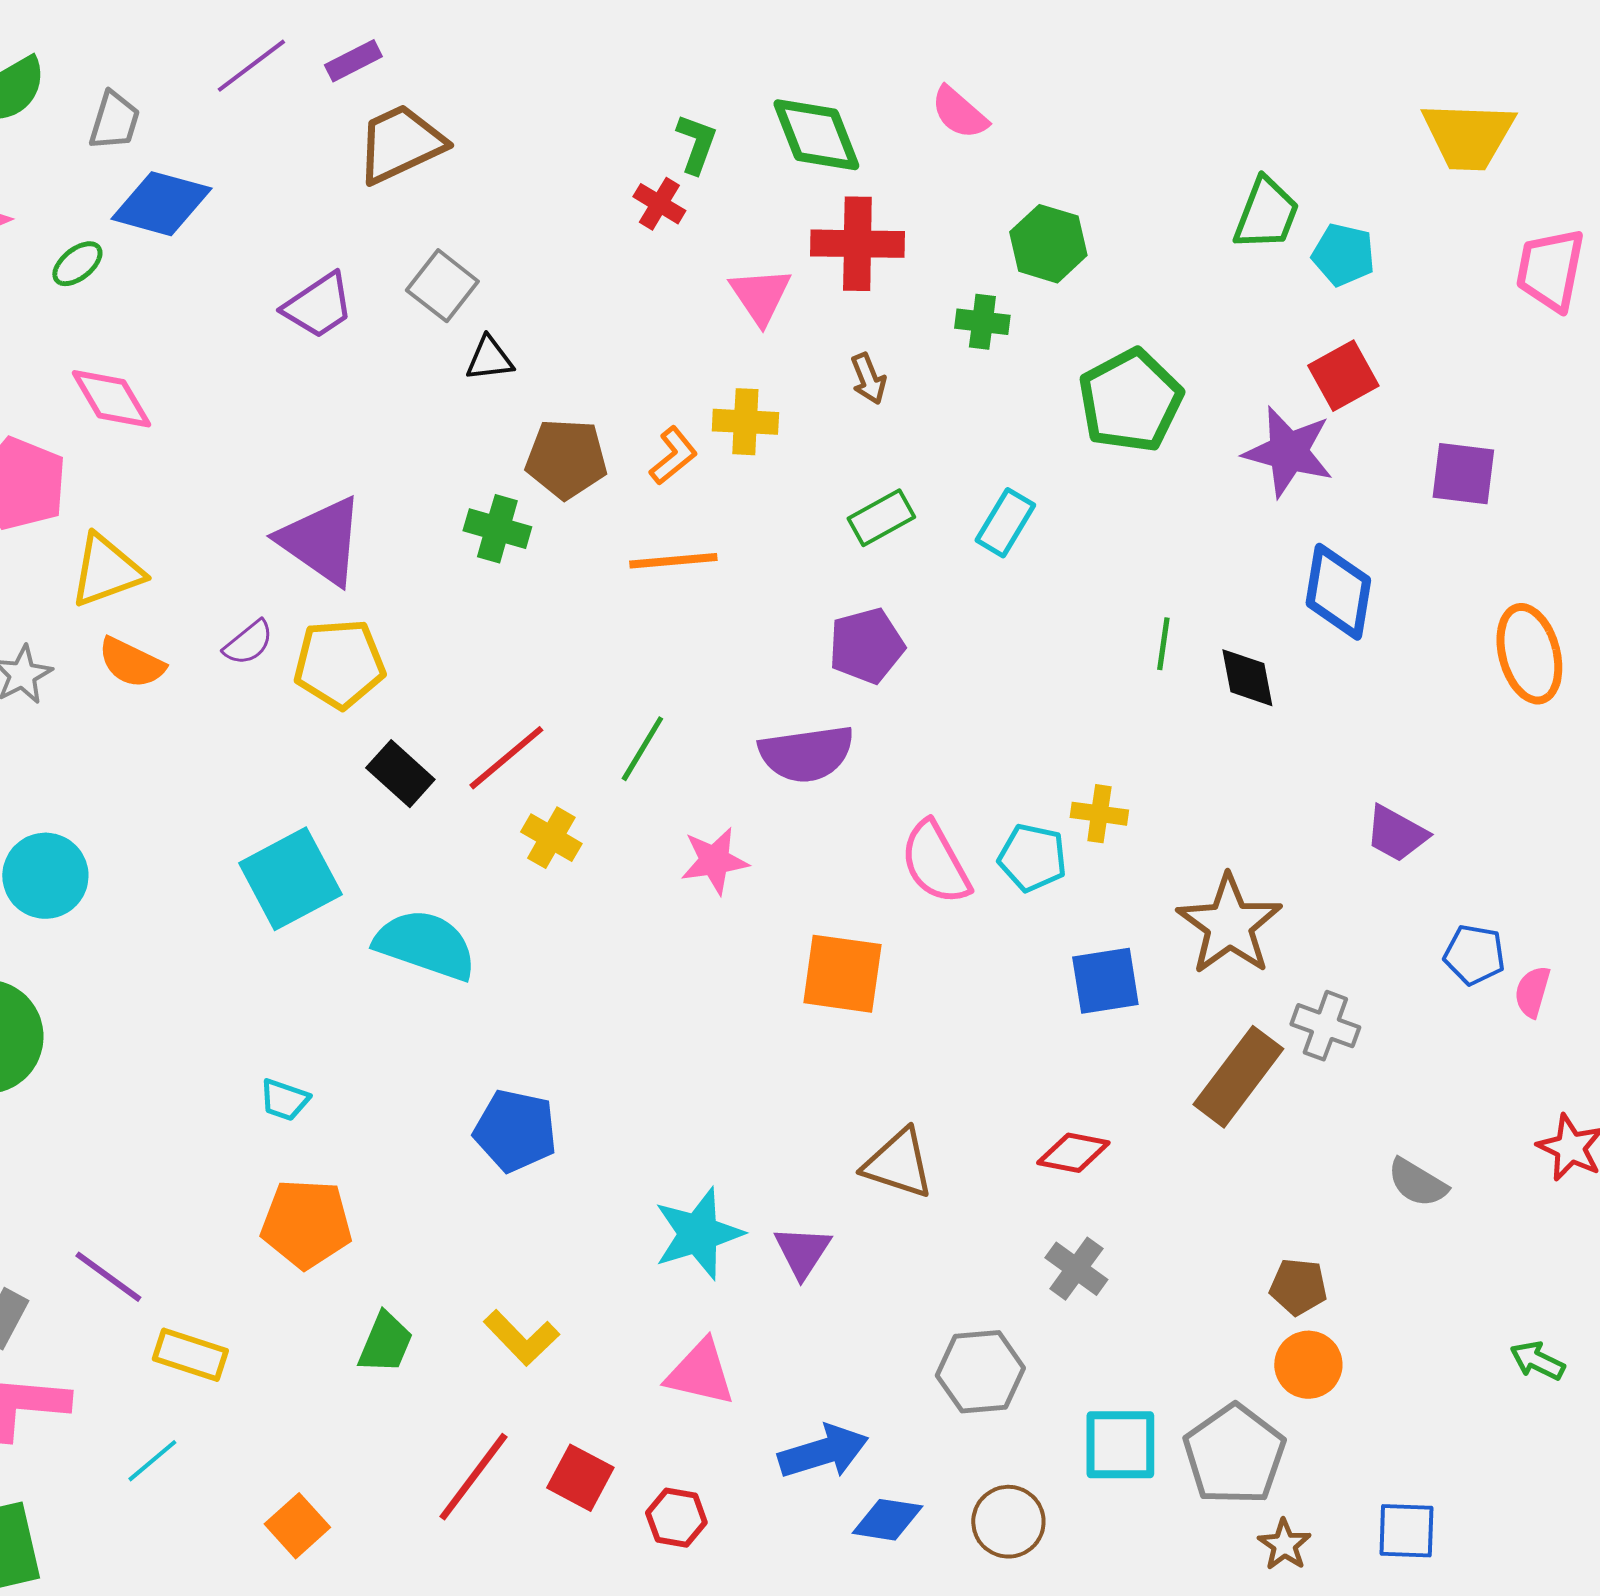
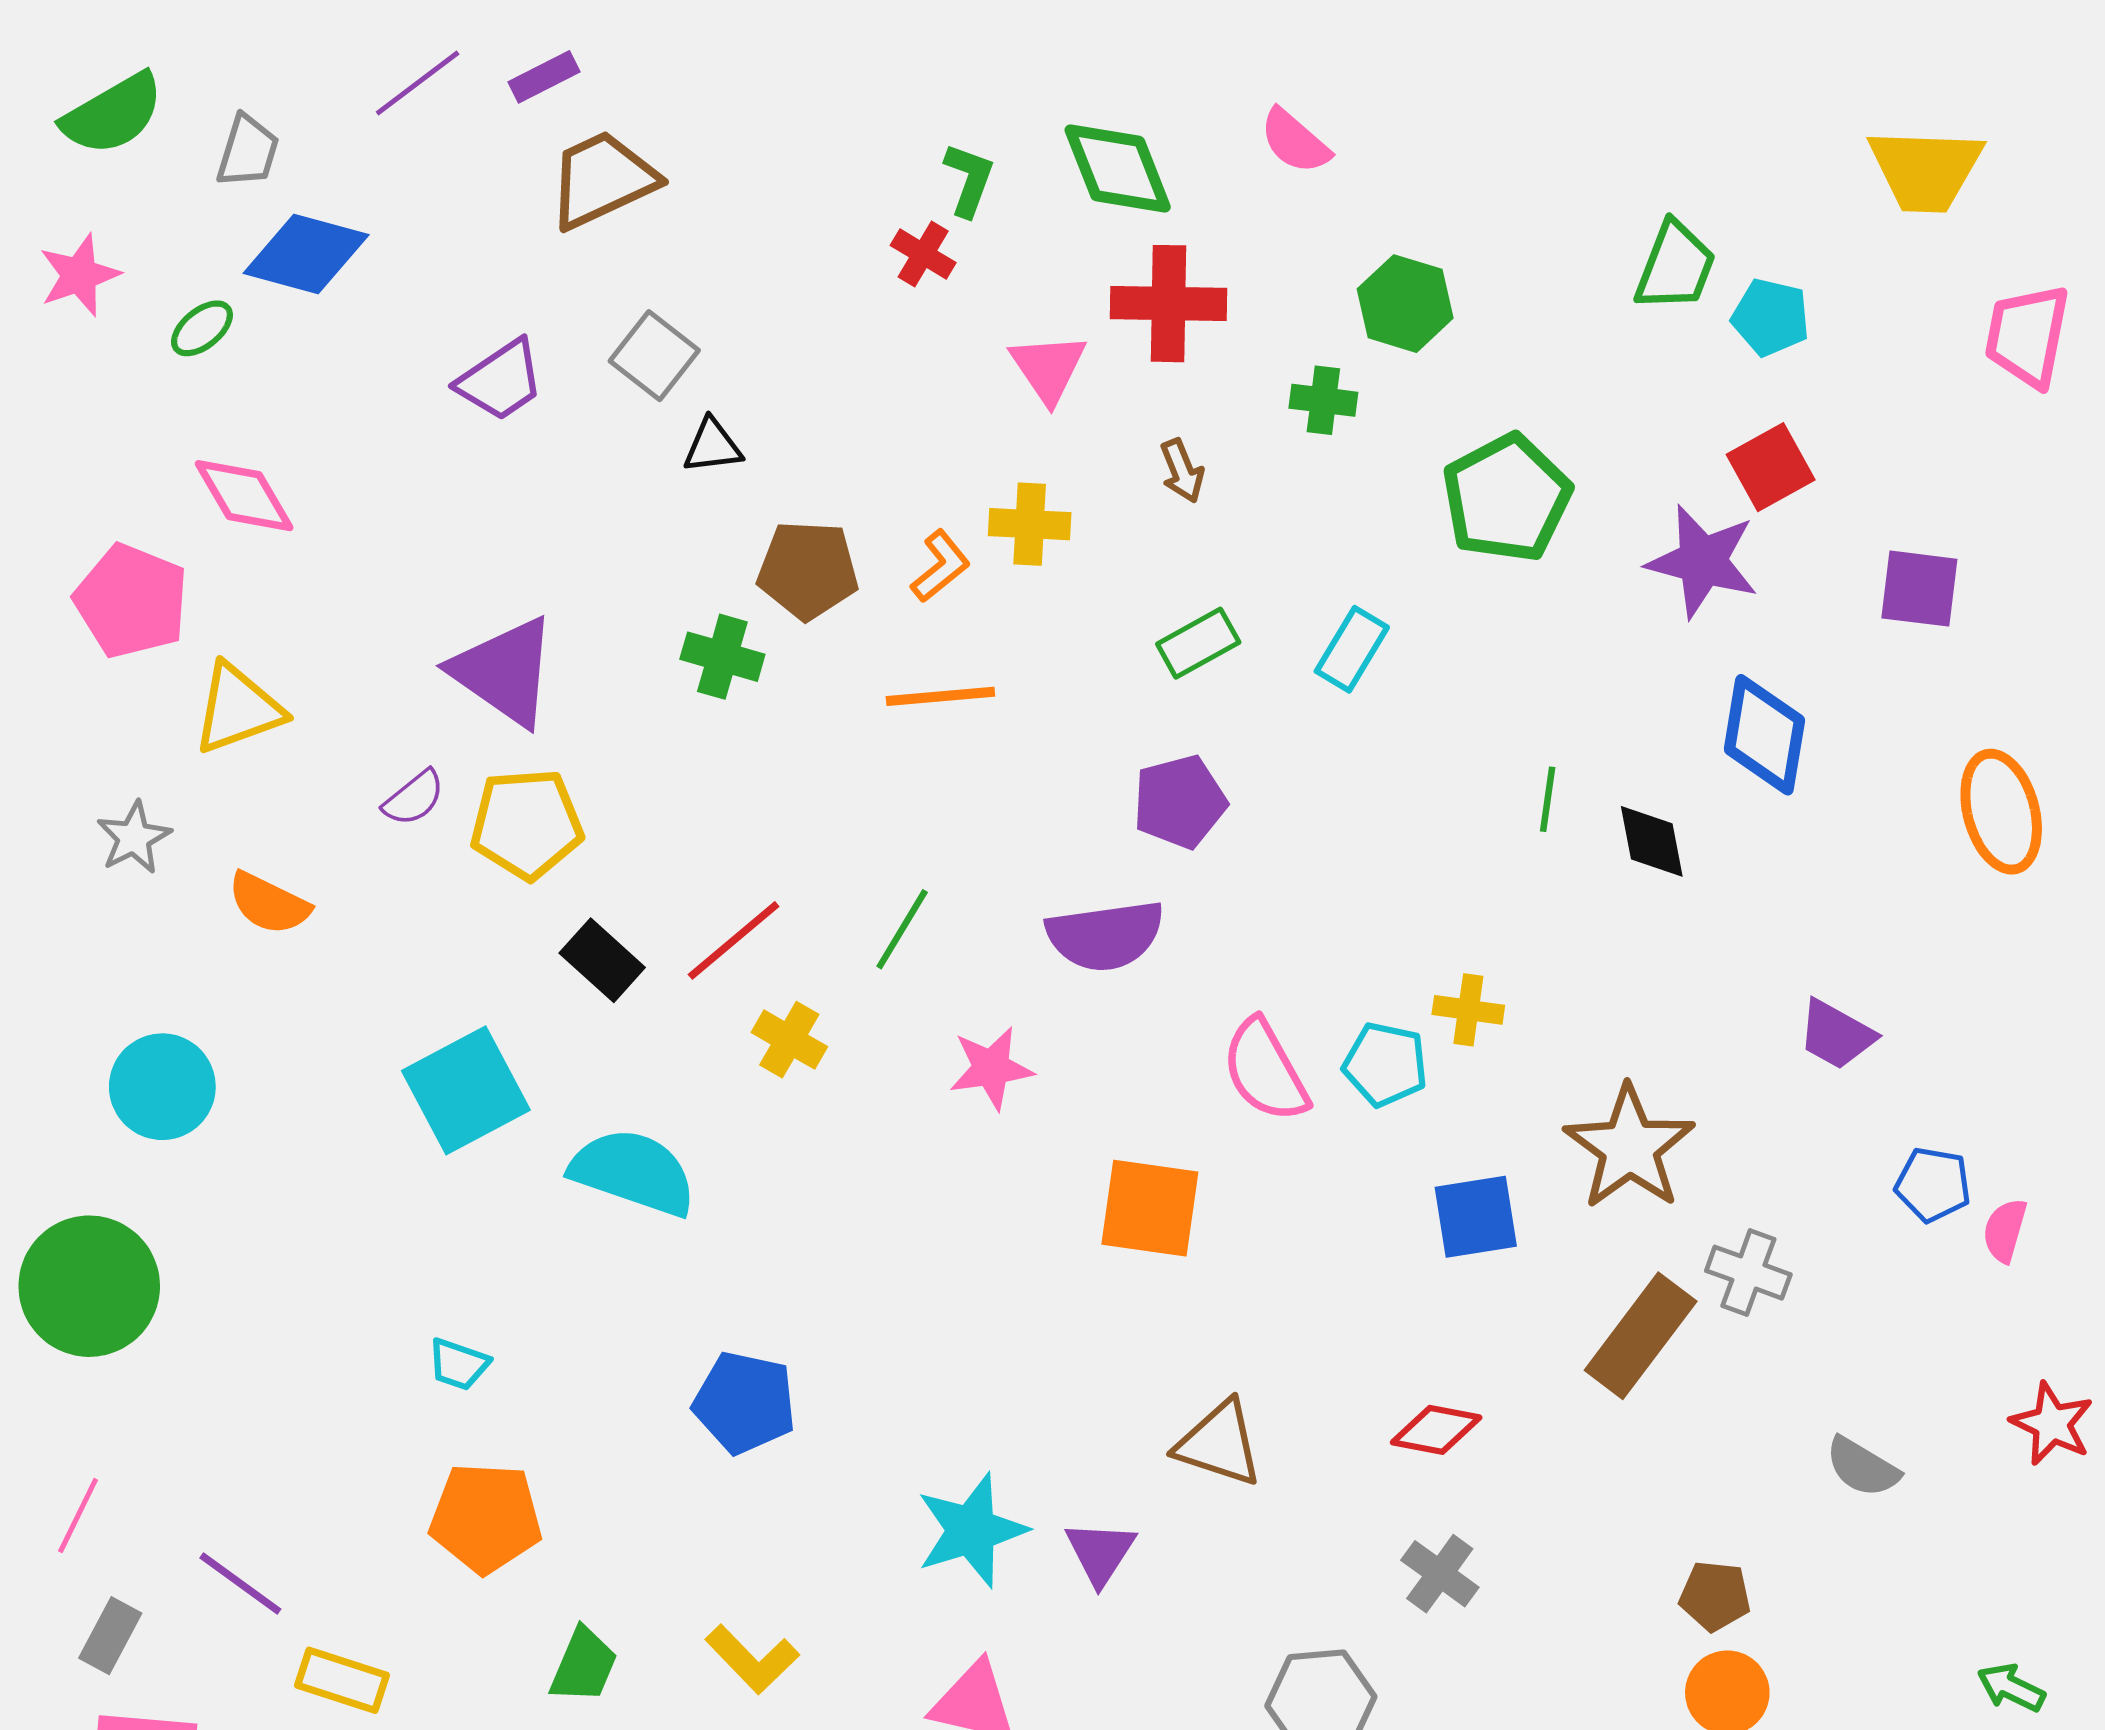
orange semicircle: (131, 663) -> (269, 903), moved

